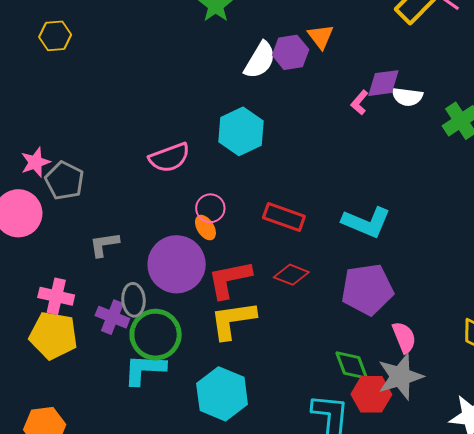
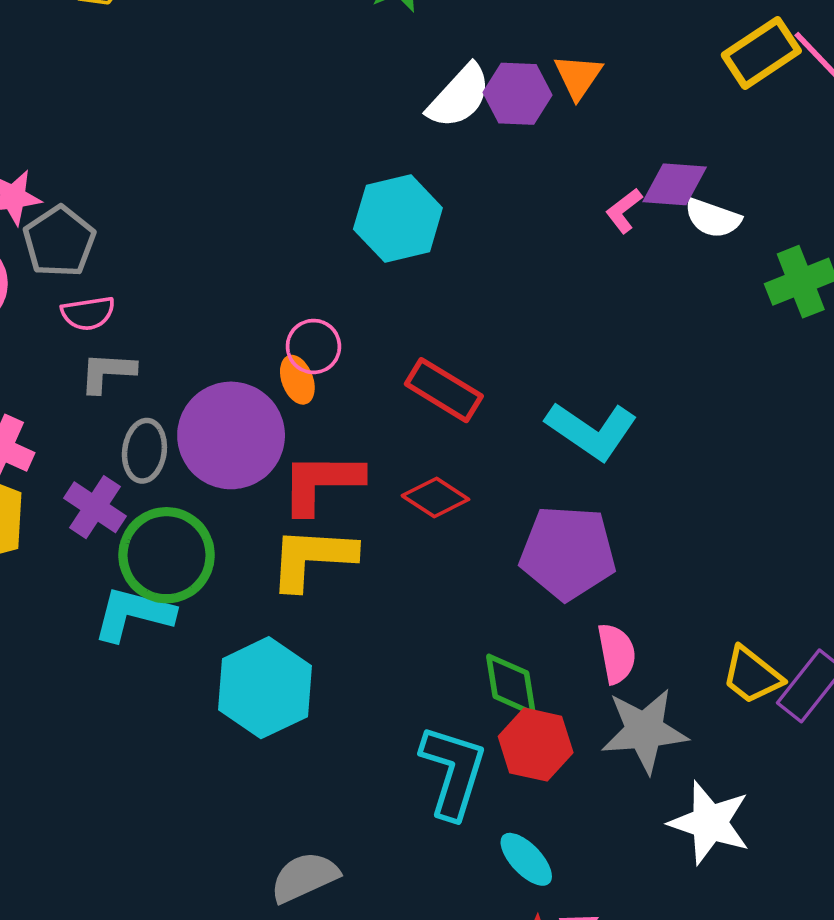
pink semicircle: (169, 158) -> (88, 313), moved, size x0.7
gray ellipse: (133, 300) -> (144, 451), moved
gray star: (400, 377) -> (645, 731), moved

